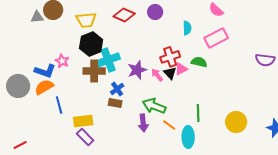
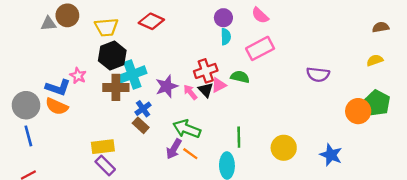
purple circle: (155, 12) -> (223, 18), moved
orange semicircle: (44, 87) -> (57, 106), turned -126
brown rectangle: (115, 103) -> (141, 125), turned 32
blue line: (59, 105) -> (28, 136), moved
purple arrow: (143, 123) -> (174, 149), turned 36
orange line: (169, 125) -> (190, 154), moved

